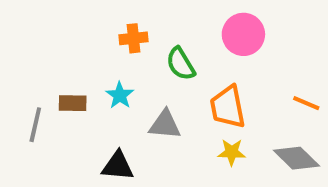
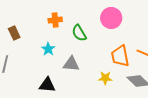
brown rectangle: (73, 103) -> (14, 33), moved, turned 64
orange trapezoid: (228, 107) -> (120, 56), moved

